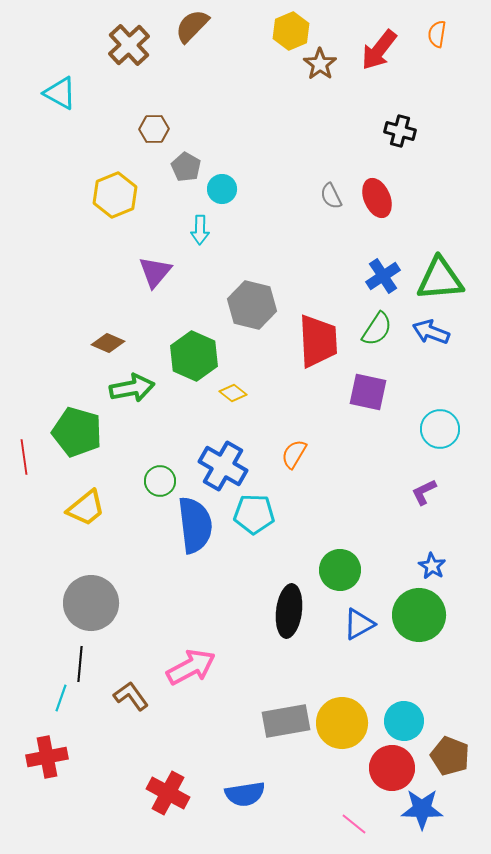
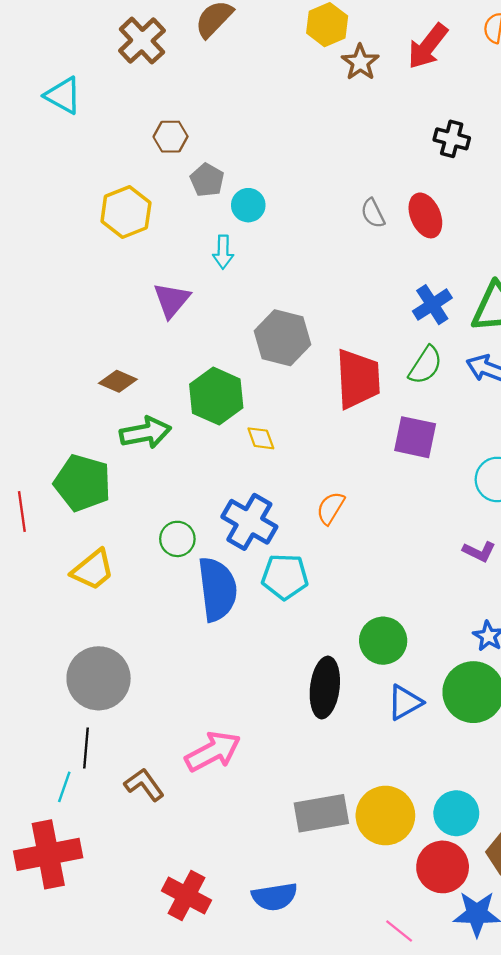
yellow diamond: (233, 393) -> (261, 438), turned 32
purple L-shape: (424, 492) -> (479, 551), turned -128
red cross: (47, 757) -> (48, 854), size x1.4

